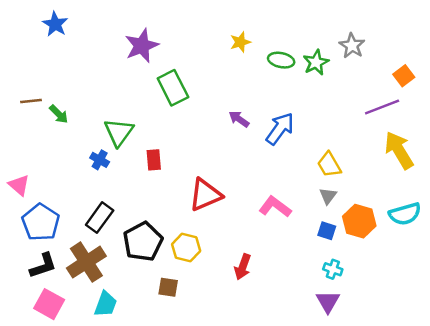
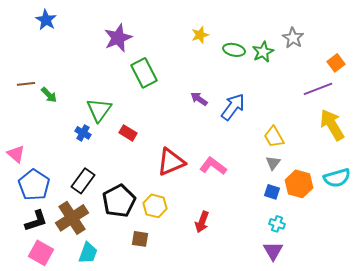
red rectangle: (154, 160) -> (128, 133), turned -54
pink L-shape: (275, 207) -> (213, 166), moved

